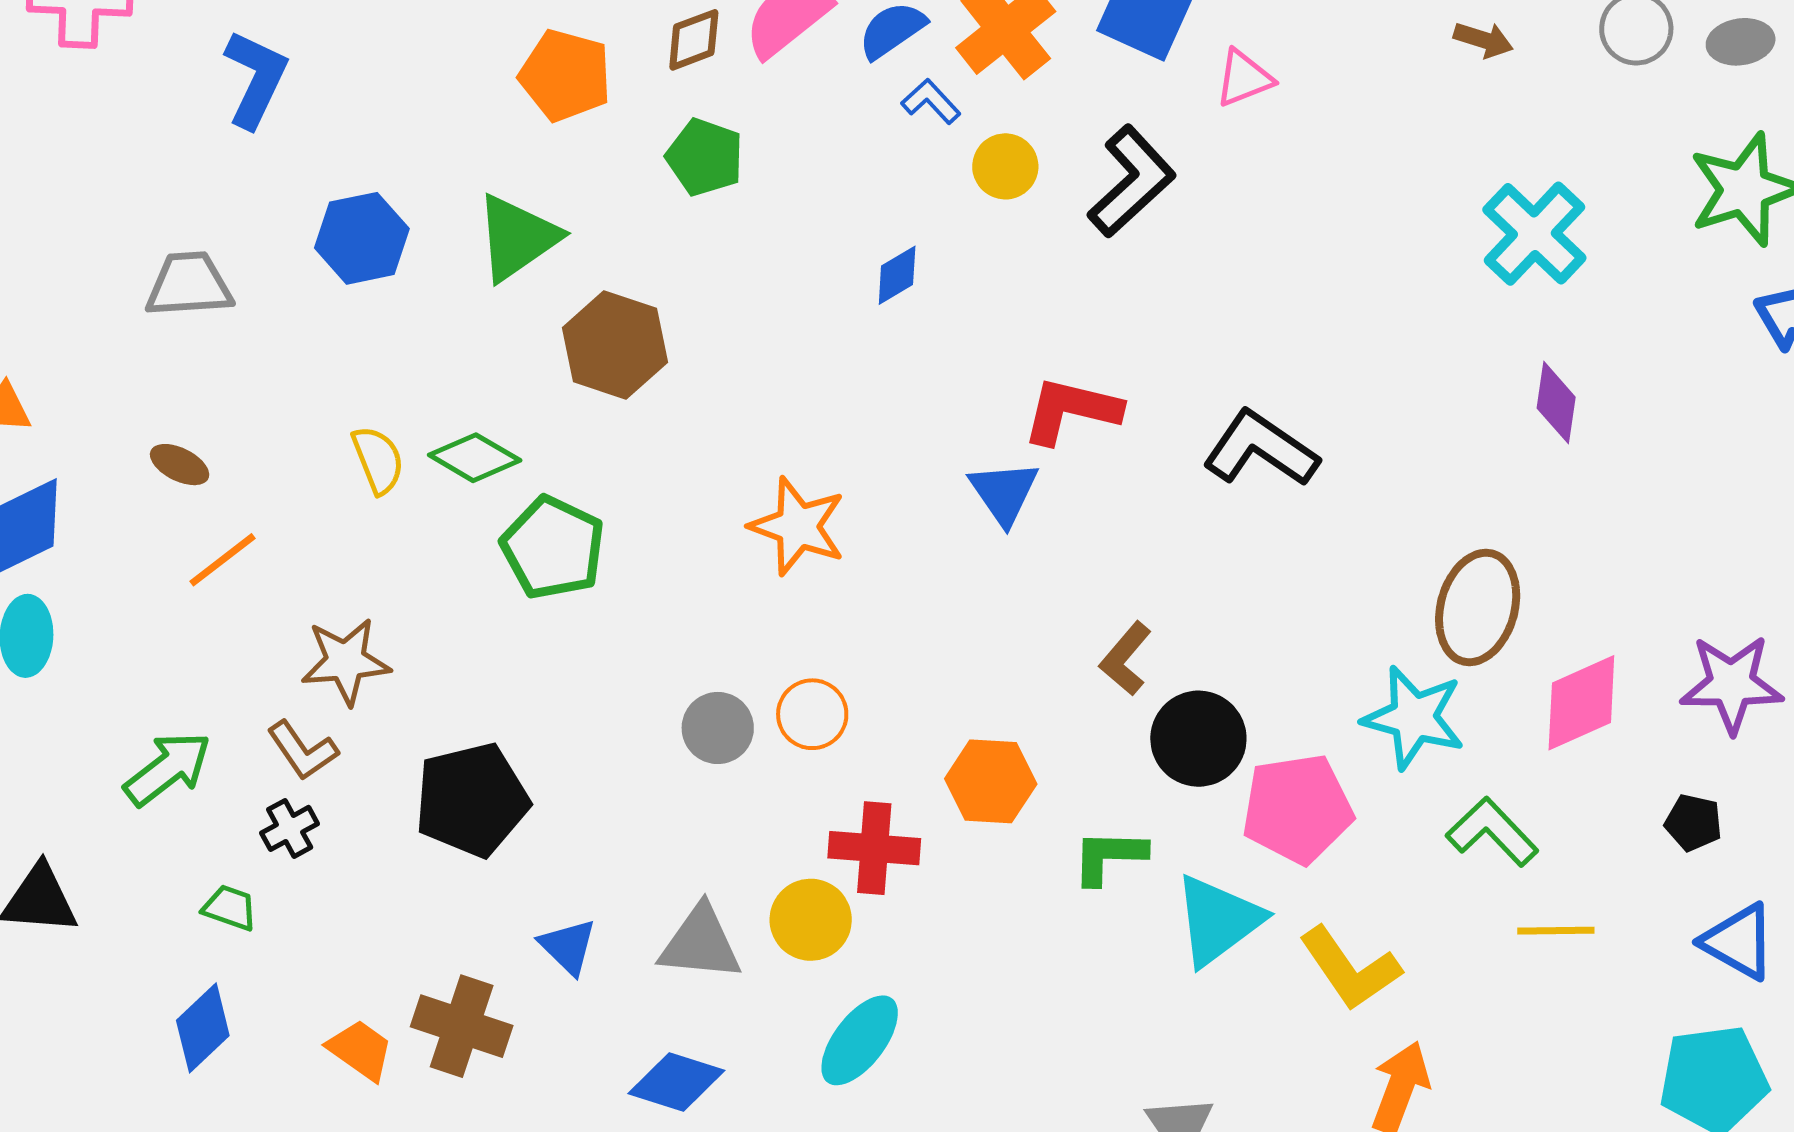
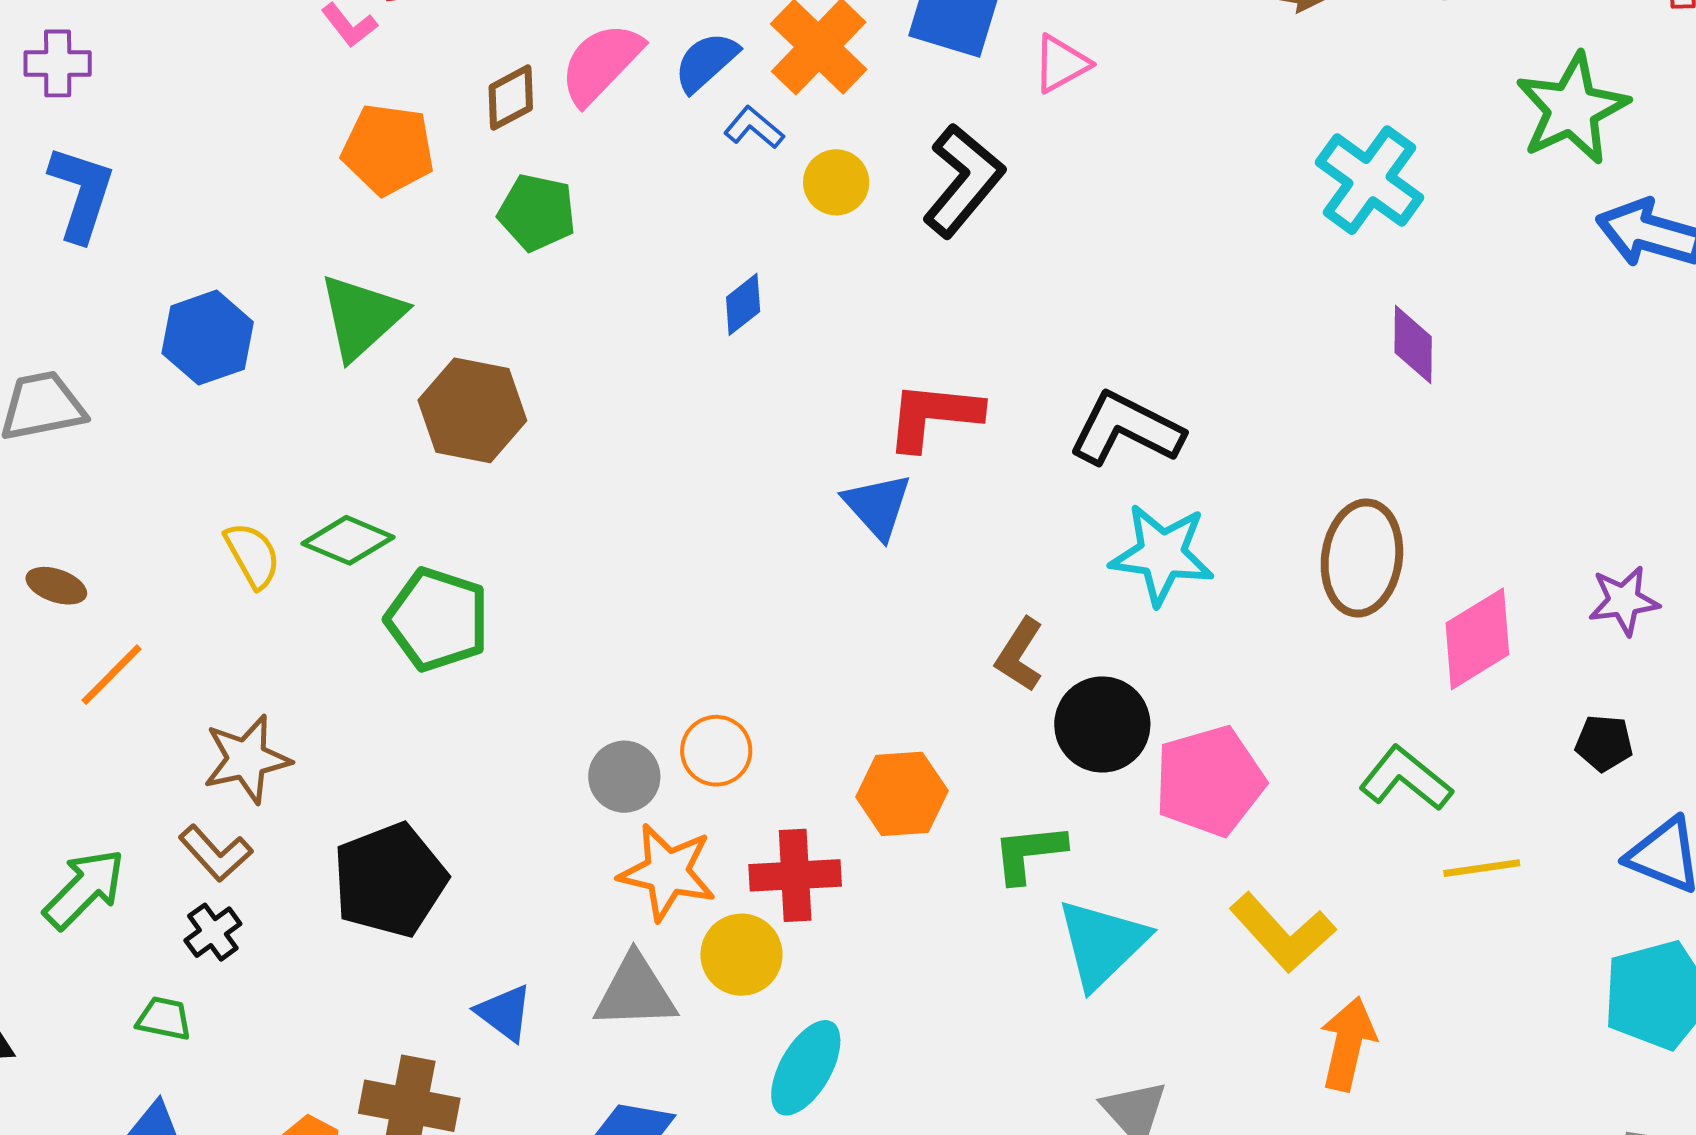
orange star: (798, 526) -> (667, 872), moved
purple star: (1732, 684) -> (1624, 601), size x0.7
cyan star: (1414, 718) -> (1162, 554), moved
cyan triangle: (1218, 920) -> (1102, 944), moved

